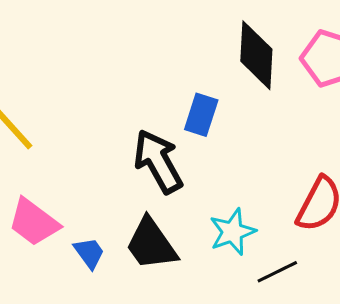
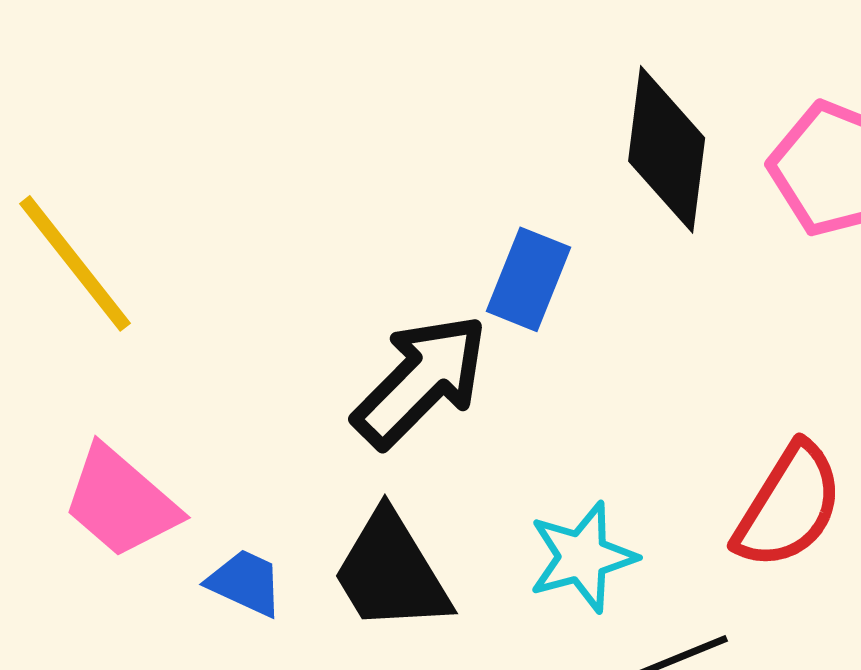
black arrow: (158, 161) -> (421, 381), turned 70
blue trapezoid: (89, 253) -> (245, 583), turned -33

